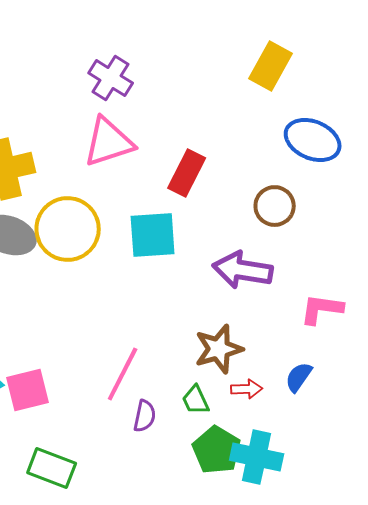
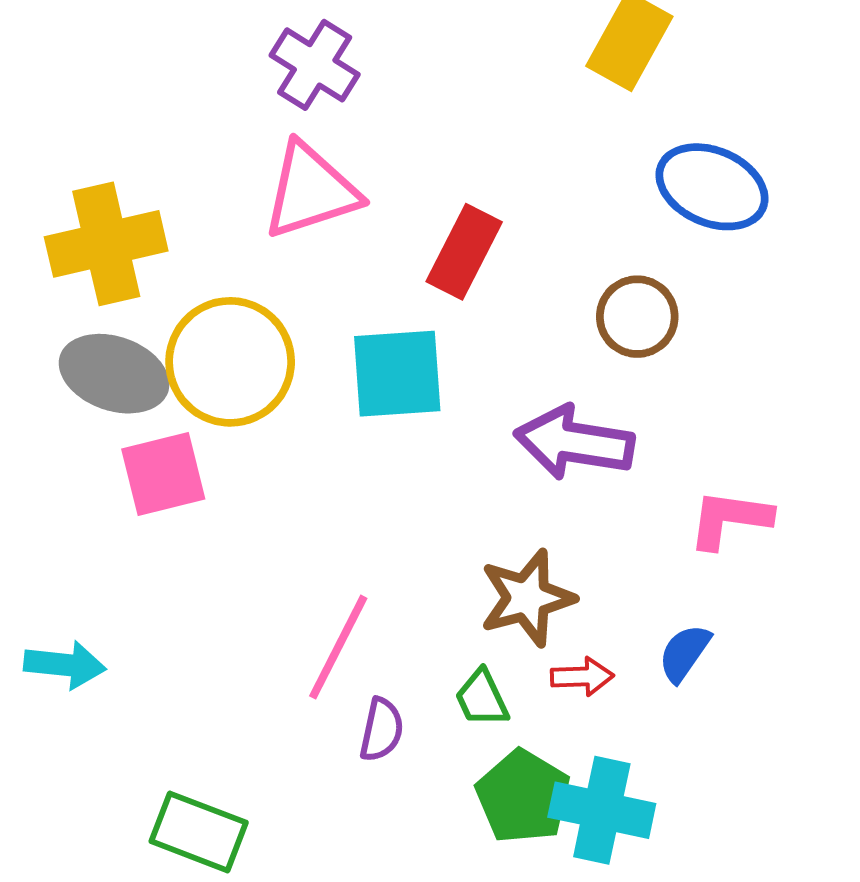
pink square: (28, 390) -> (163, 474), moved

